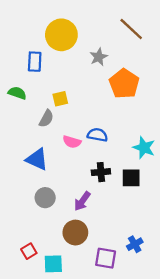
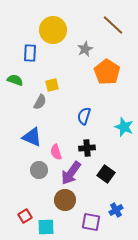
blue semicircle: (97, 135) -> (84, 116), turned -84
pink semicircle: (72, 142) -> (56, 152), moved, turned 56
black square: (131, 178) -> (106, 174), moved, turned 36
purple arrow: (82, 201) -> (71, 173), size x1.4

